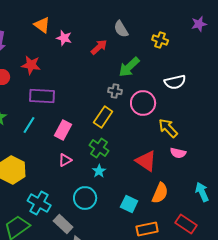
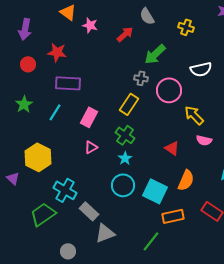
red triangle: (146, 161) -> (172, 148), size x0.7
cyan circle: (85, 198) -> (123, 185), moved
cyan square: (129, 204) -> (155, 191), size x1.4

